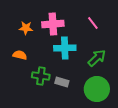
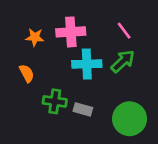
orange semicircle: (20, 55) -> (27, 73), turned 48
green arrow: (97, 58) -> (123, 61), moved

